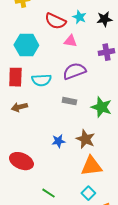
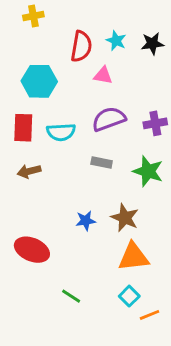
red semicircle: (55, 21) -> (81, 46), turned -105
purple cross: (106, 52) -> (155, 123), moved

